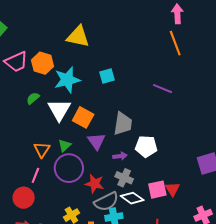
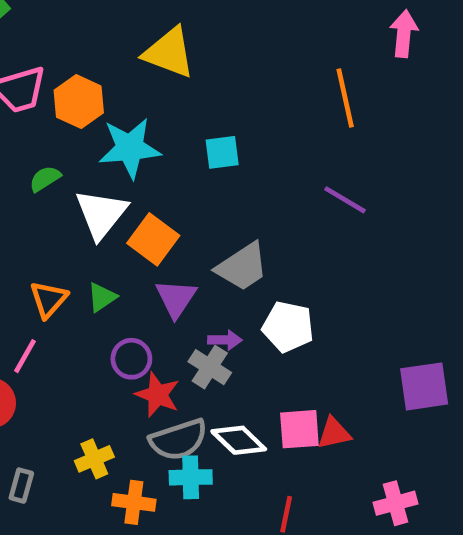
orange line: (175, 43) -> (345, 98), moved
gray trapezoid: (123, 124) -> (242, 267), turned 40
purple circle: (69, 168) -> (131, 359), moved, size x0.6
gray cross: (124, 178) -> (210, 367), moved
red triangle: (172, 189) -> (334, 433), turned 42

